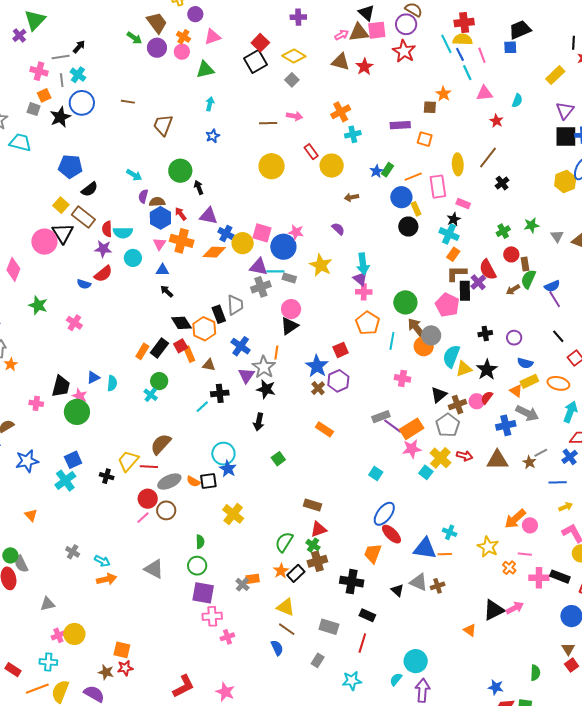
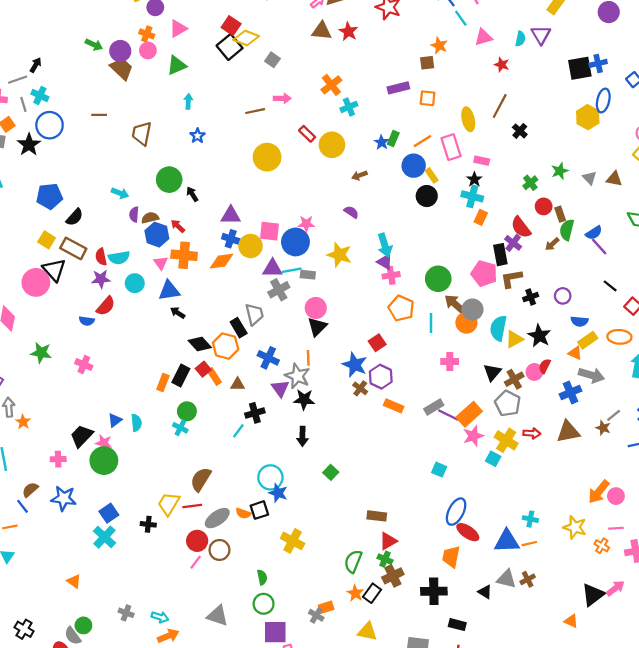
brown trapezoid: (157, 23) -> (122, 69), moved
yellow diamond: (294, 56) -> (246, 38), moved
purple triangle: (565, 110) -> (541, 35), moved
purple triangle: (209, 216) -> (231, 215), moved
blue triangle: (162, 270) -> (169, 291), size x1.5
brown L-shape: (457, 273) -> (511, 279), moved
black trapezoid: (61, 386) -> (82, 436), turned -140
orange rectangle: (324, 429) -> (394, 406), moved
blue star: (27, 461) -> (64, 498), moved, turned 30
green circle: (10, 555) -> (83, 625), moved

